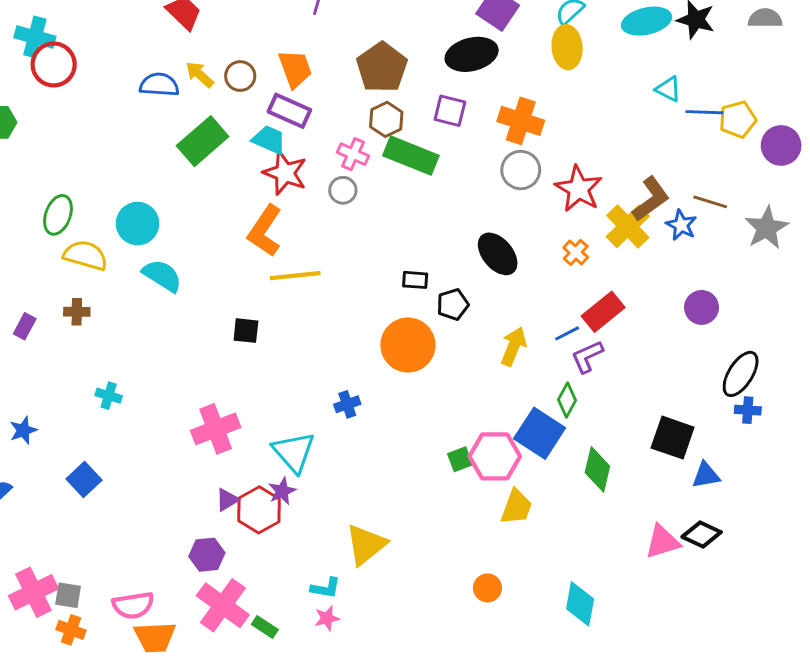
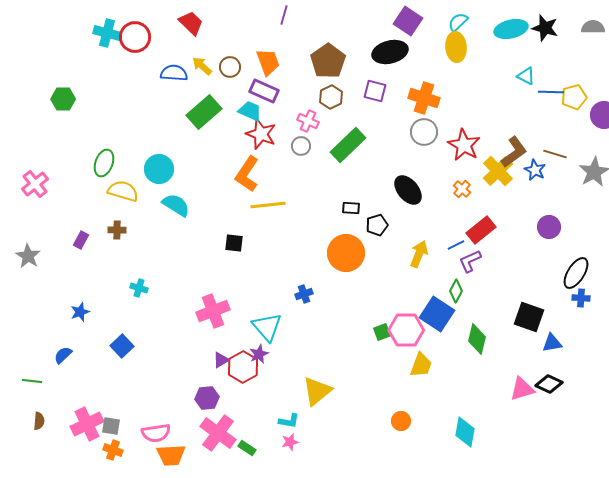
cyan cross: (35, 37) -> (107, 33), moved
red circle: (54, 64) -> (135, 37), moved
green rectangle: (411, 156) -> (348, 145), moved, turned -66

